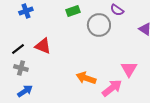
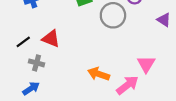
gray cross: (21, 68) -> (37, 63), moved

